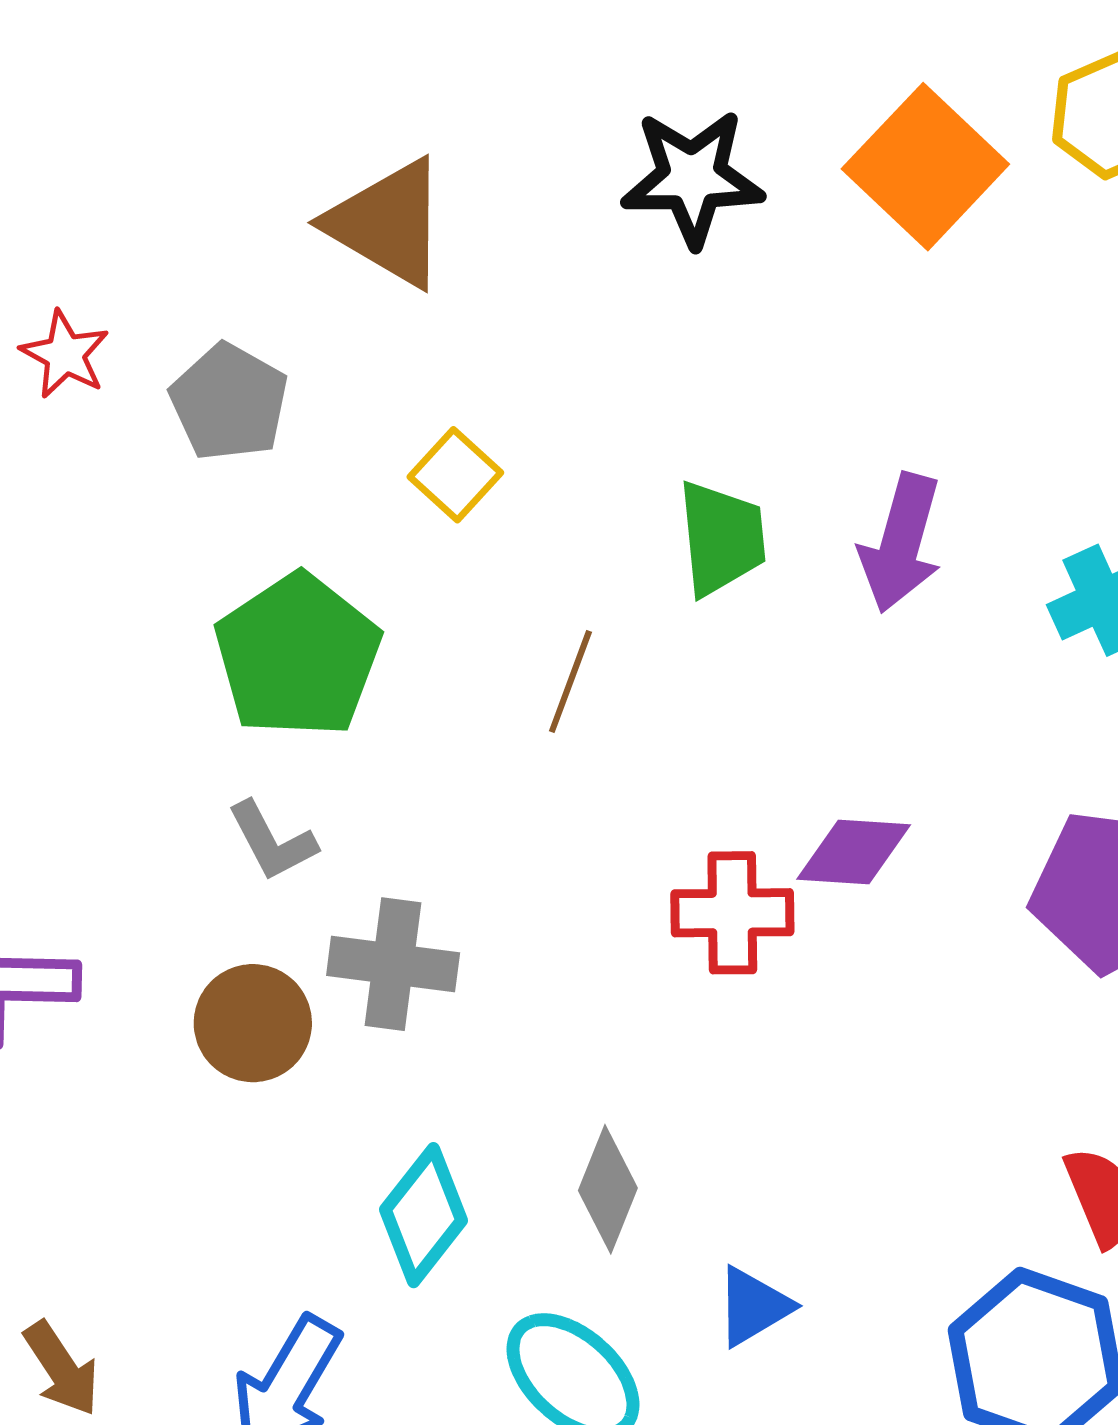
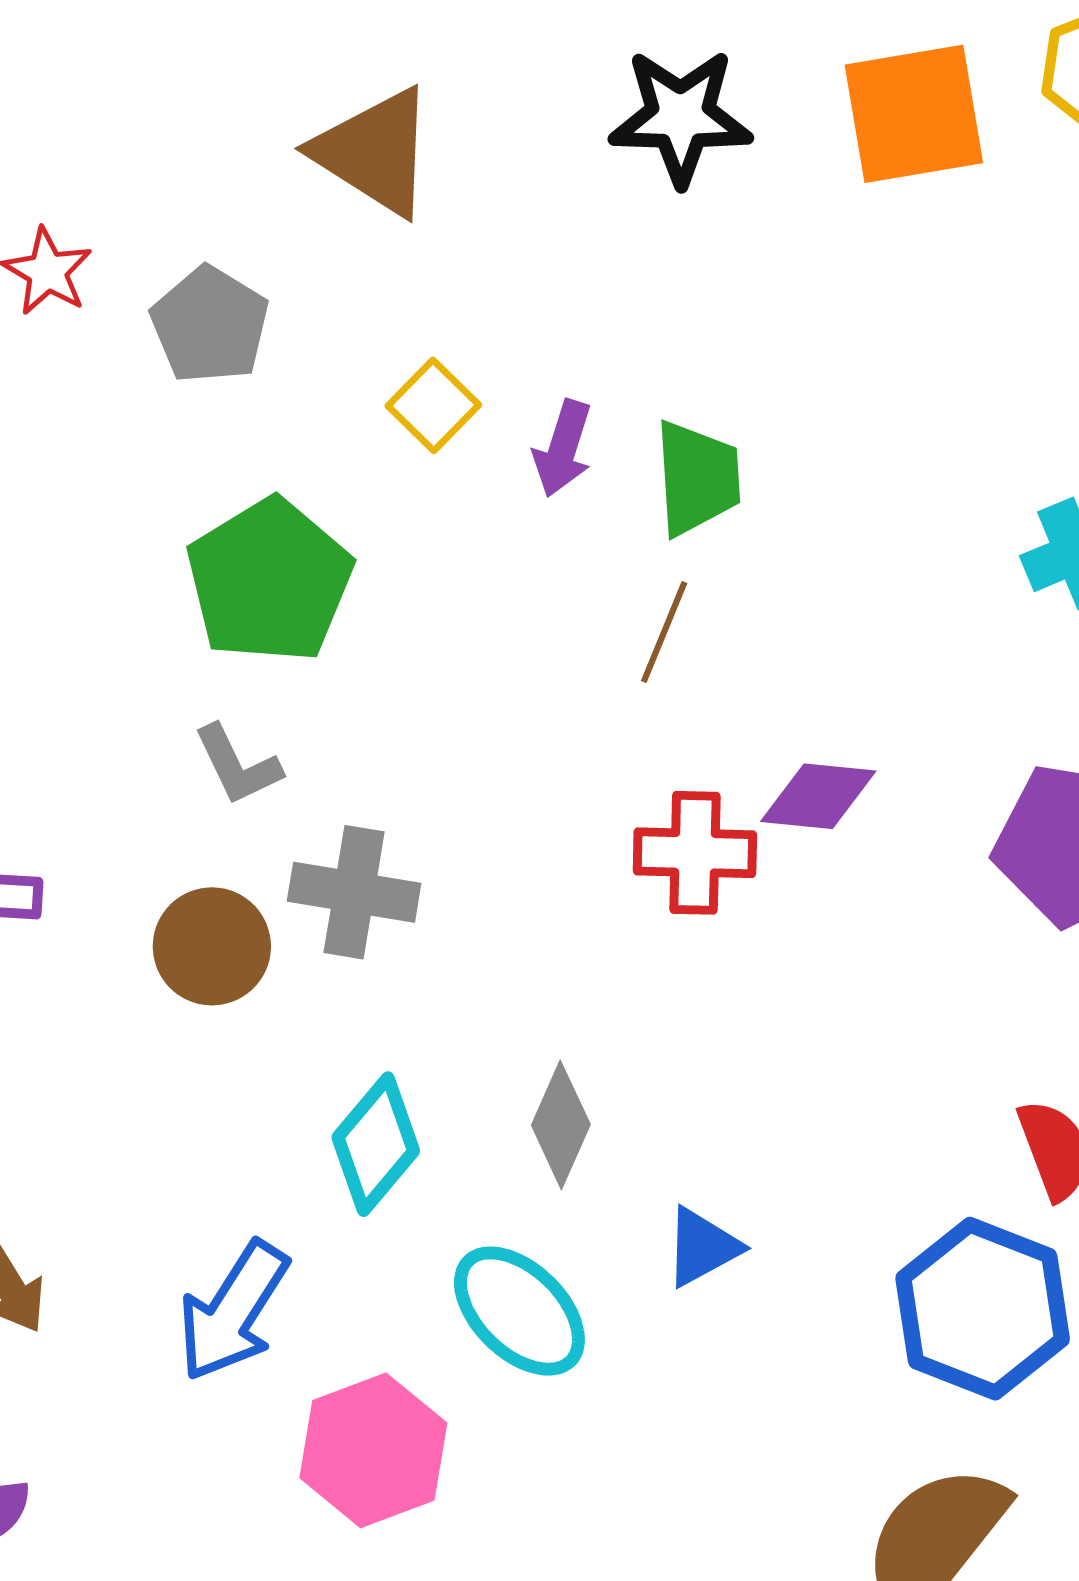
orange square: (925, 167) -> (914, 114), turned 35
purple arrow: (901, 543) -> (563, 448), moved, size x0.7
brown line: (570, 681) -> (664, 632), moved

